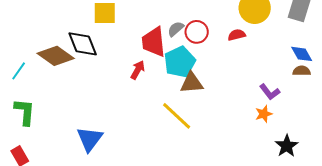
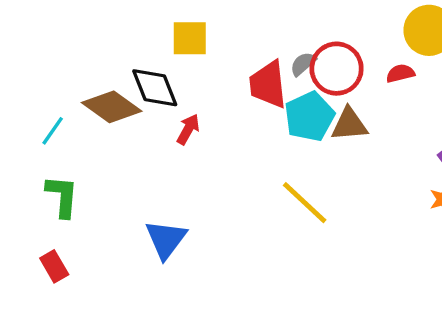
red circle: (197, 32) -> (337, 69), size x1.4
red arrow: (138, 70) -> (188, 129), moved
brown triangle: (192, 83) -> (349, 124), moved

